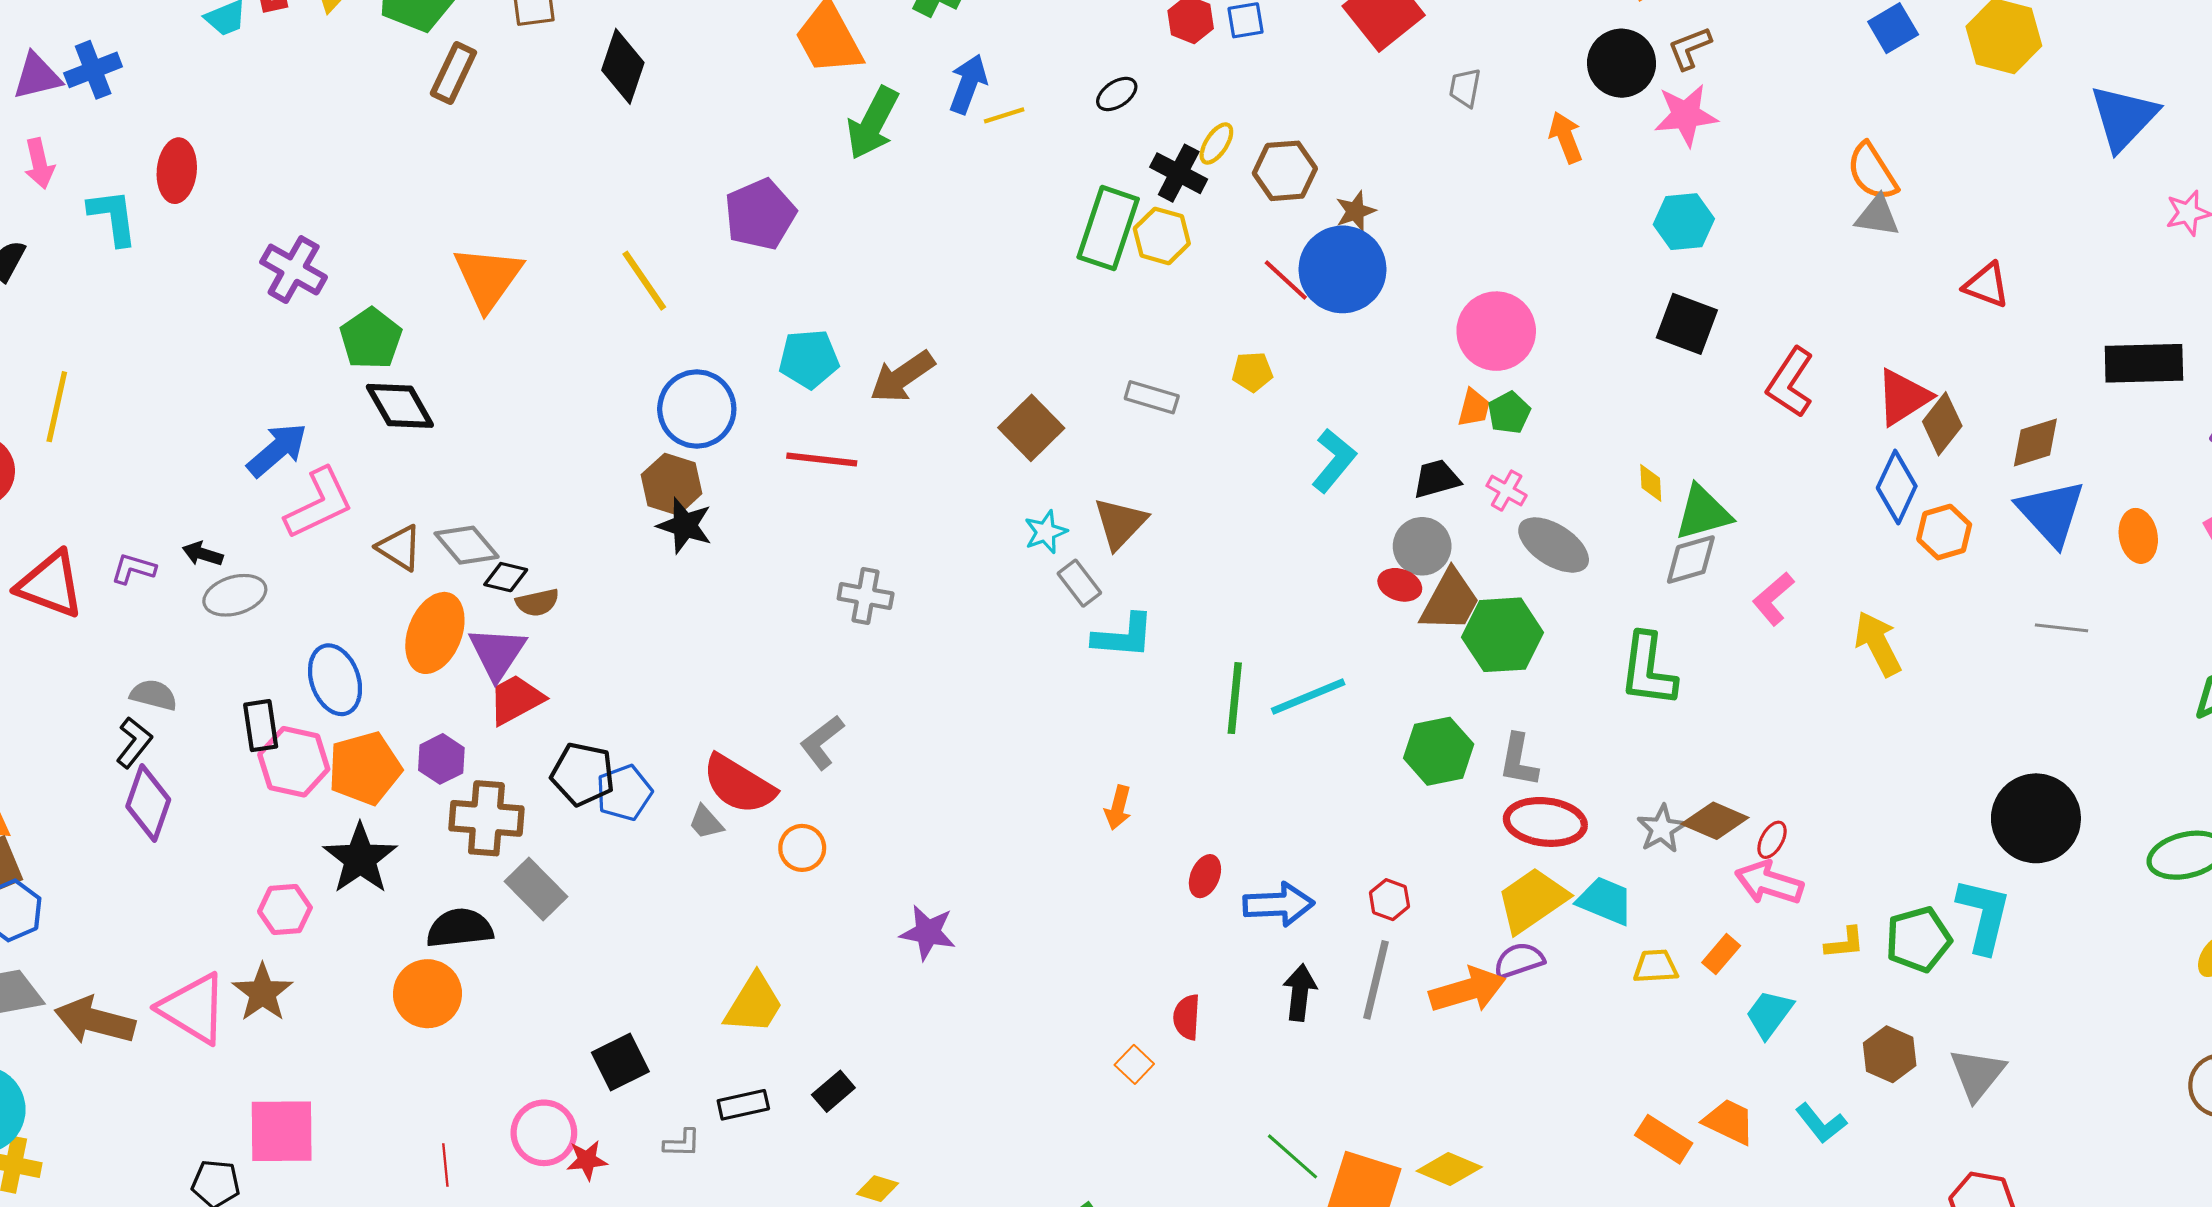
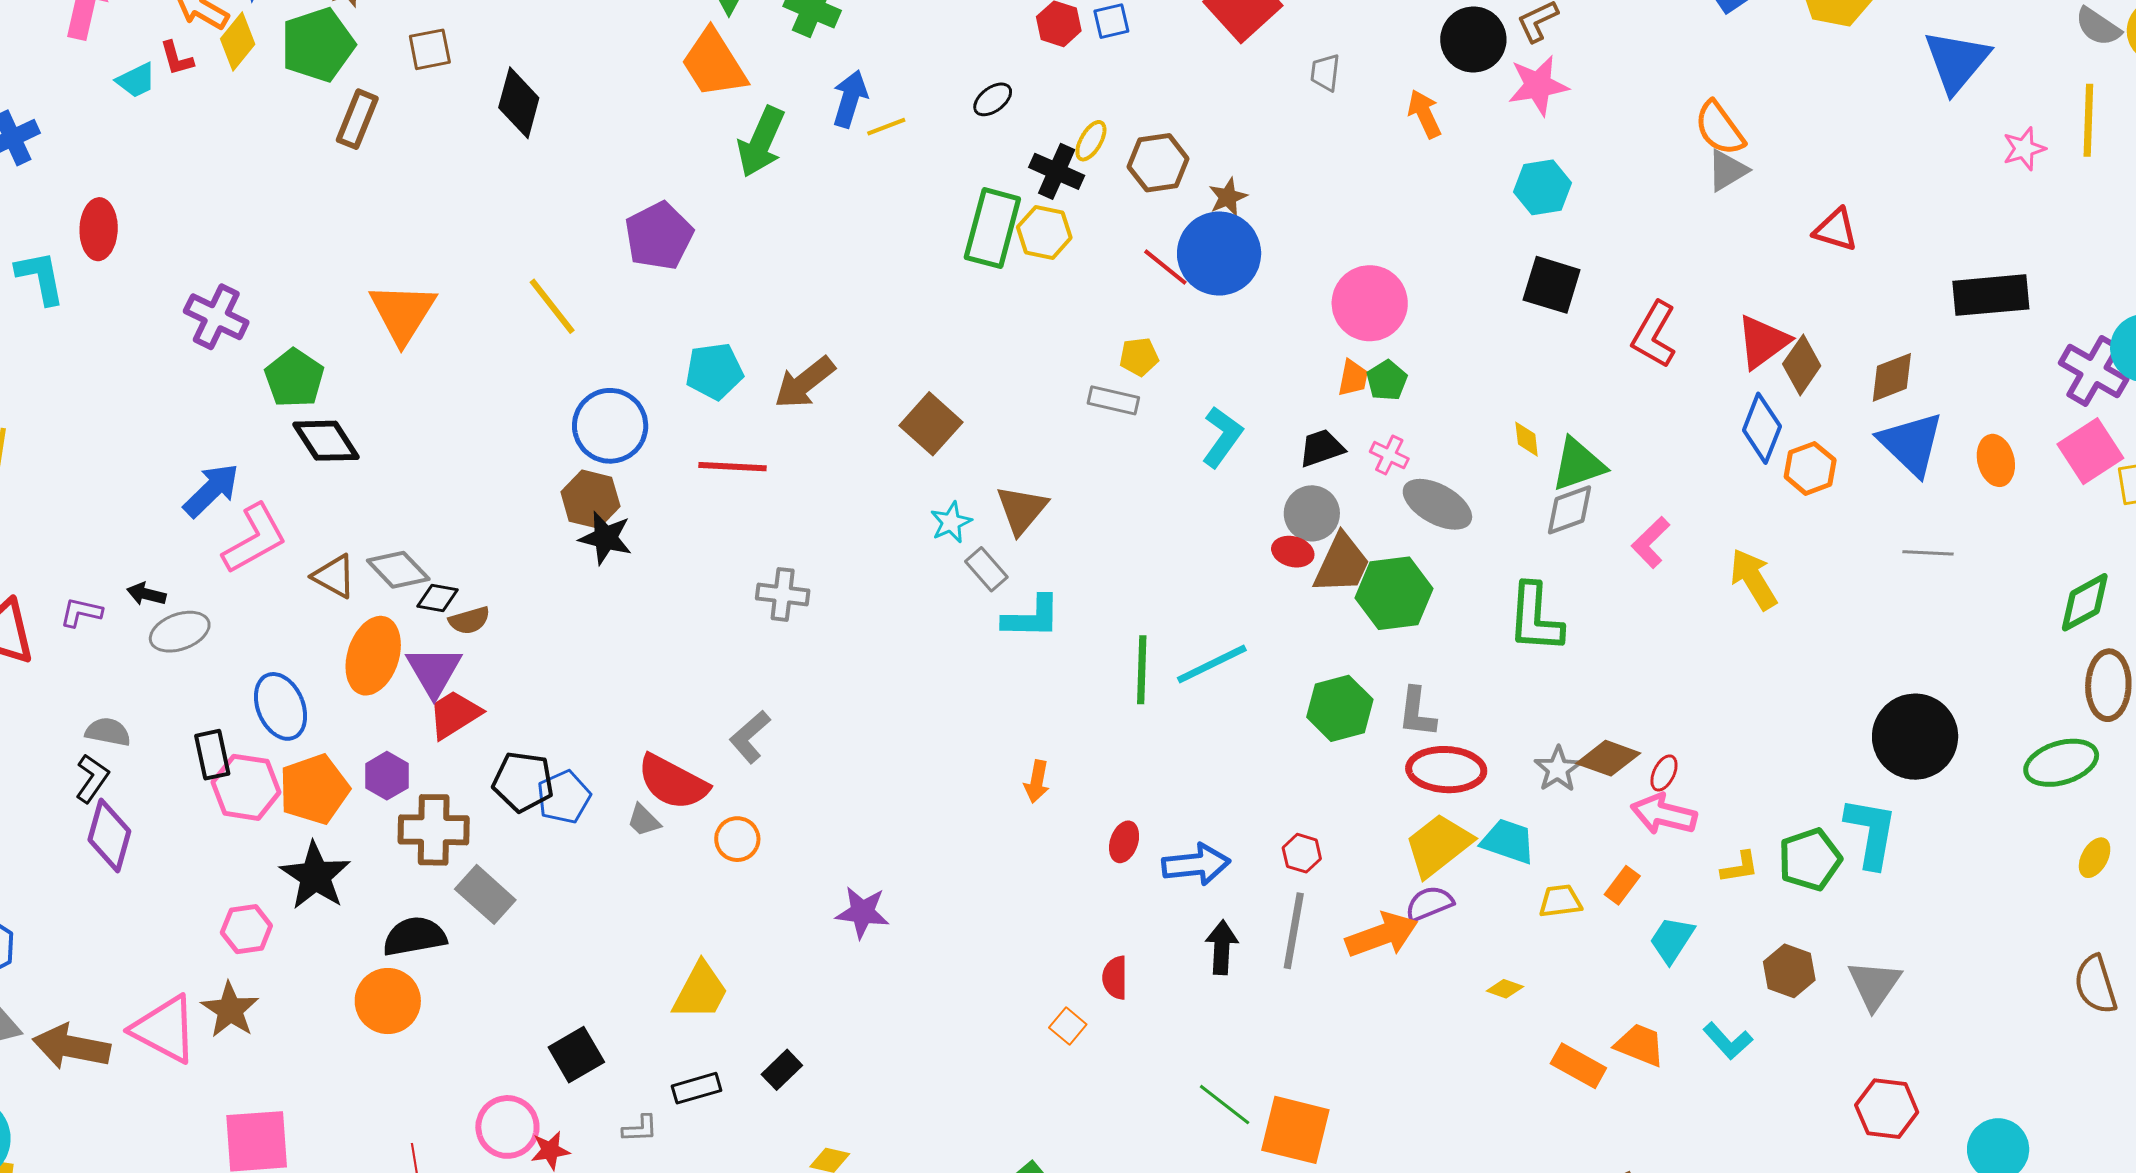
gray triangle: (1877, 216) -> (1727, 170), turned -36
gray rectangle: (1152, 397) -> (1113, 400), moved
yellow diamond: (1449, 1169) -> (1505, 989), moved, size x0.6

